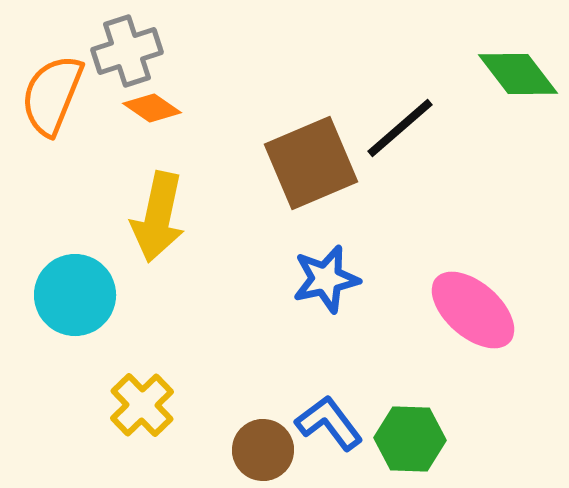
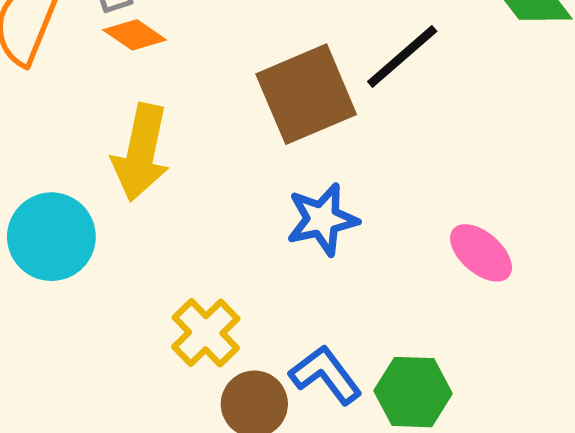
pink ellipse: (473, 310) -> (481, 253), size x0.7
yellow cross: (142, 405) -> (206, 333), moved

